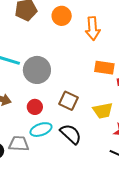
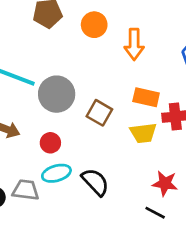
brown square: (68, 101) -> (99, 113), moved
yellow trapezoid: (103, 111) -> (143, 133), moved

